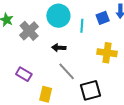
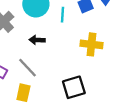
gray line: (67, 71) -> (27, 68), moved

